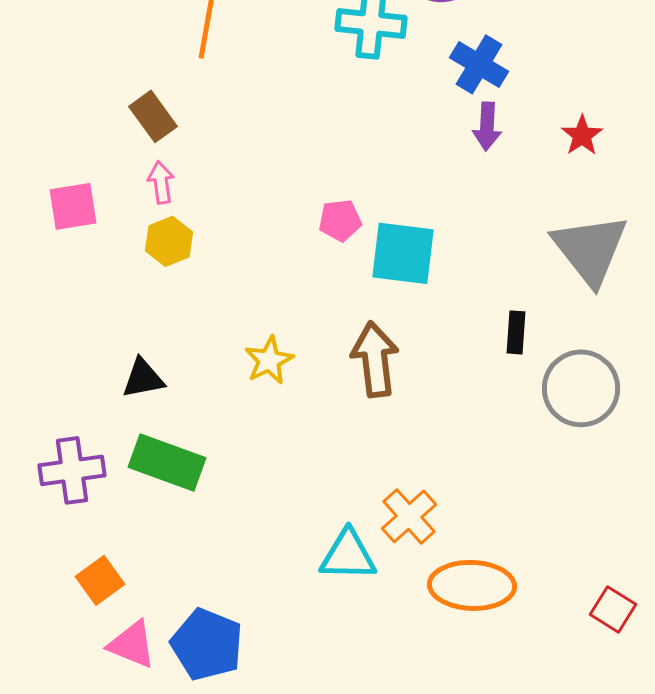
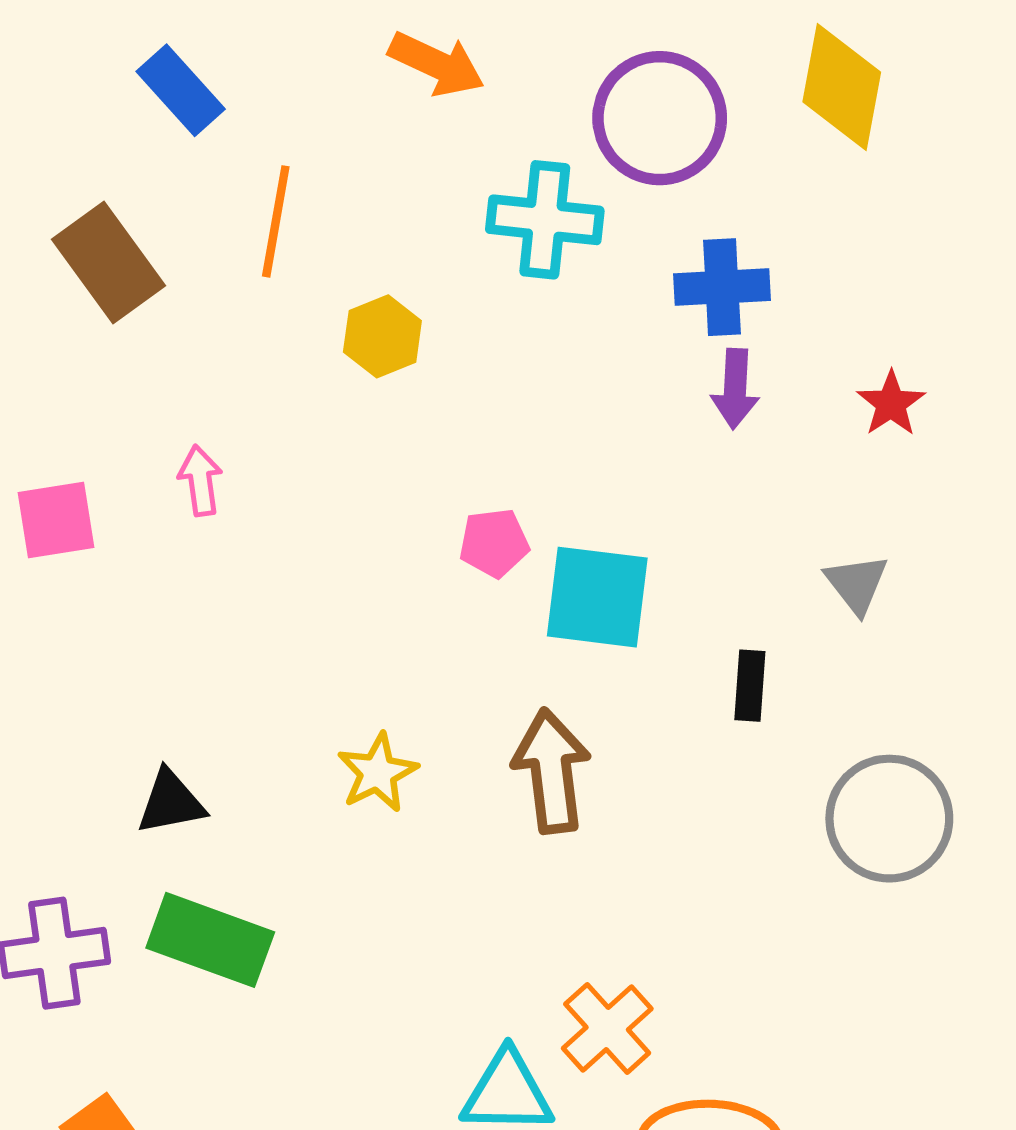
blue cross: (479, 64) -> (722, 287), turned -34
brown rectangle: (153, 116) -> (108, 262), moved, size x1.4
yellow hexagon: (169, 241) -> (382, 336), moved
gray triangle: (590, 249) -> (857, 584), moved, size x0.5
black rectangle: (516, 332) -> (750, 686), moved

